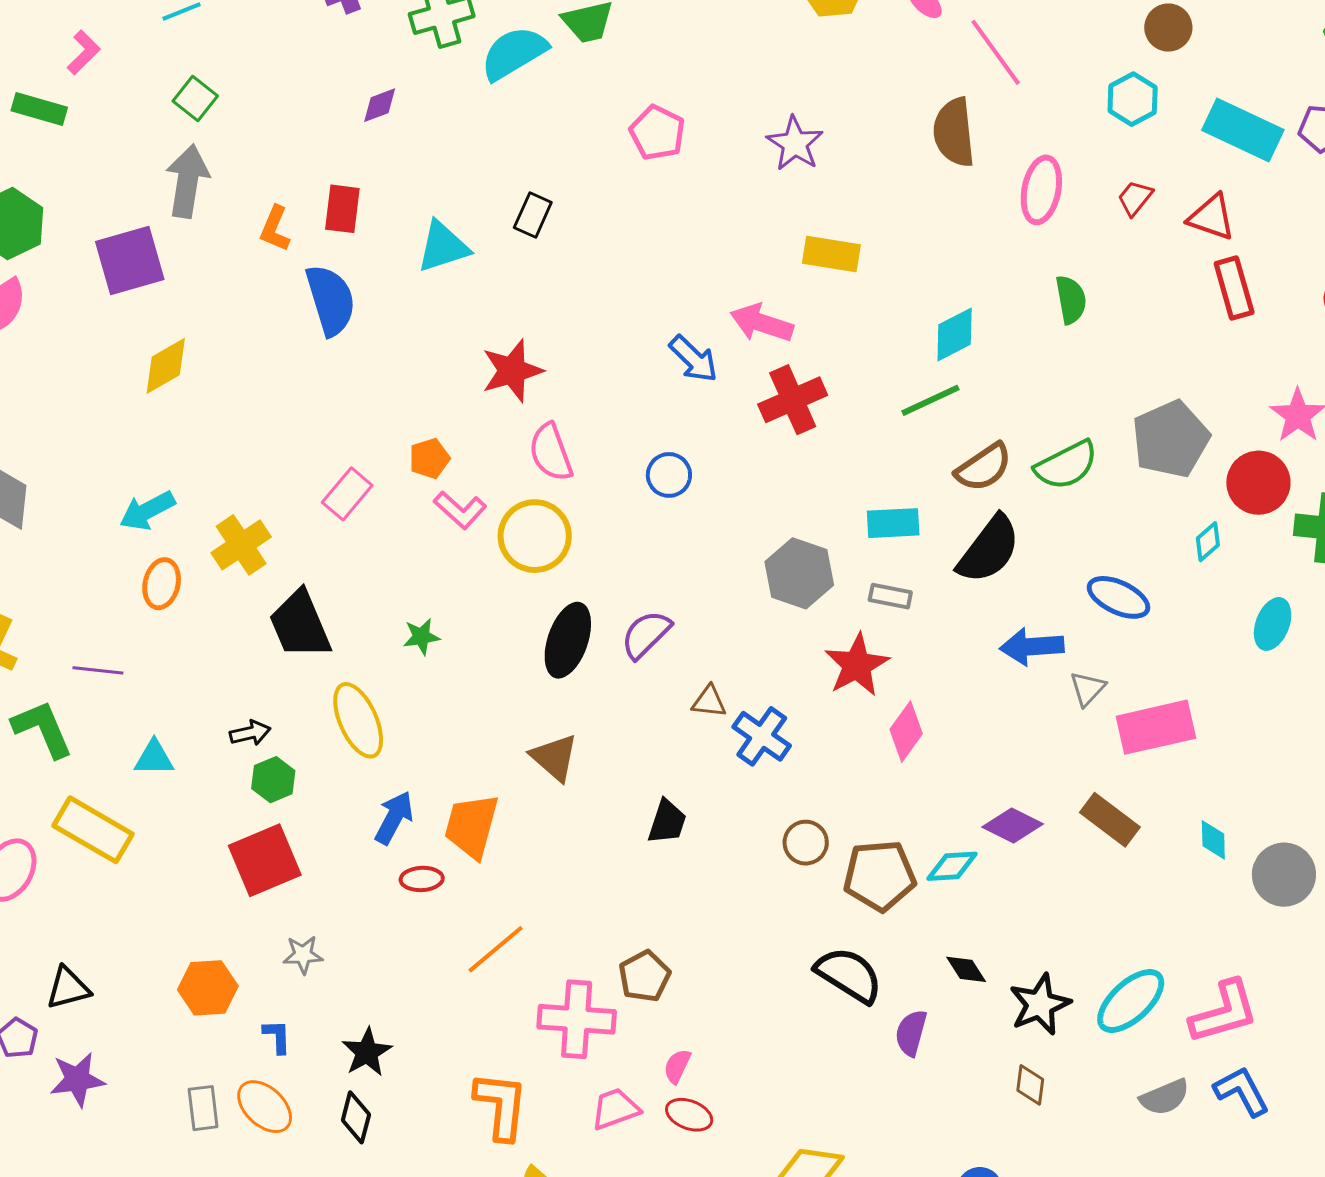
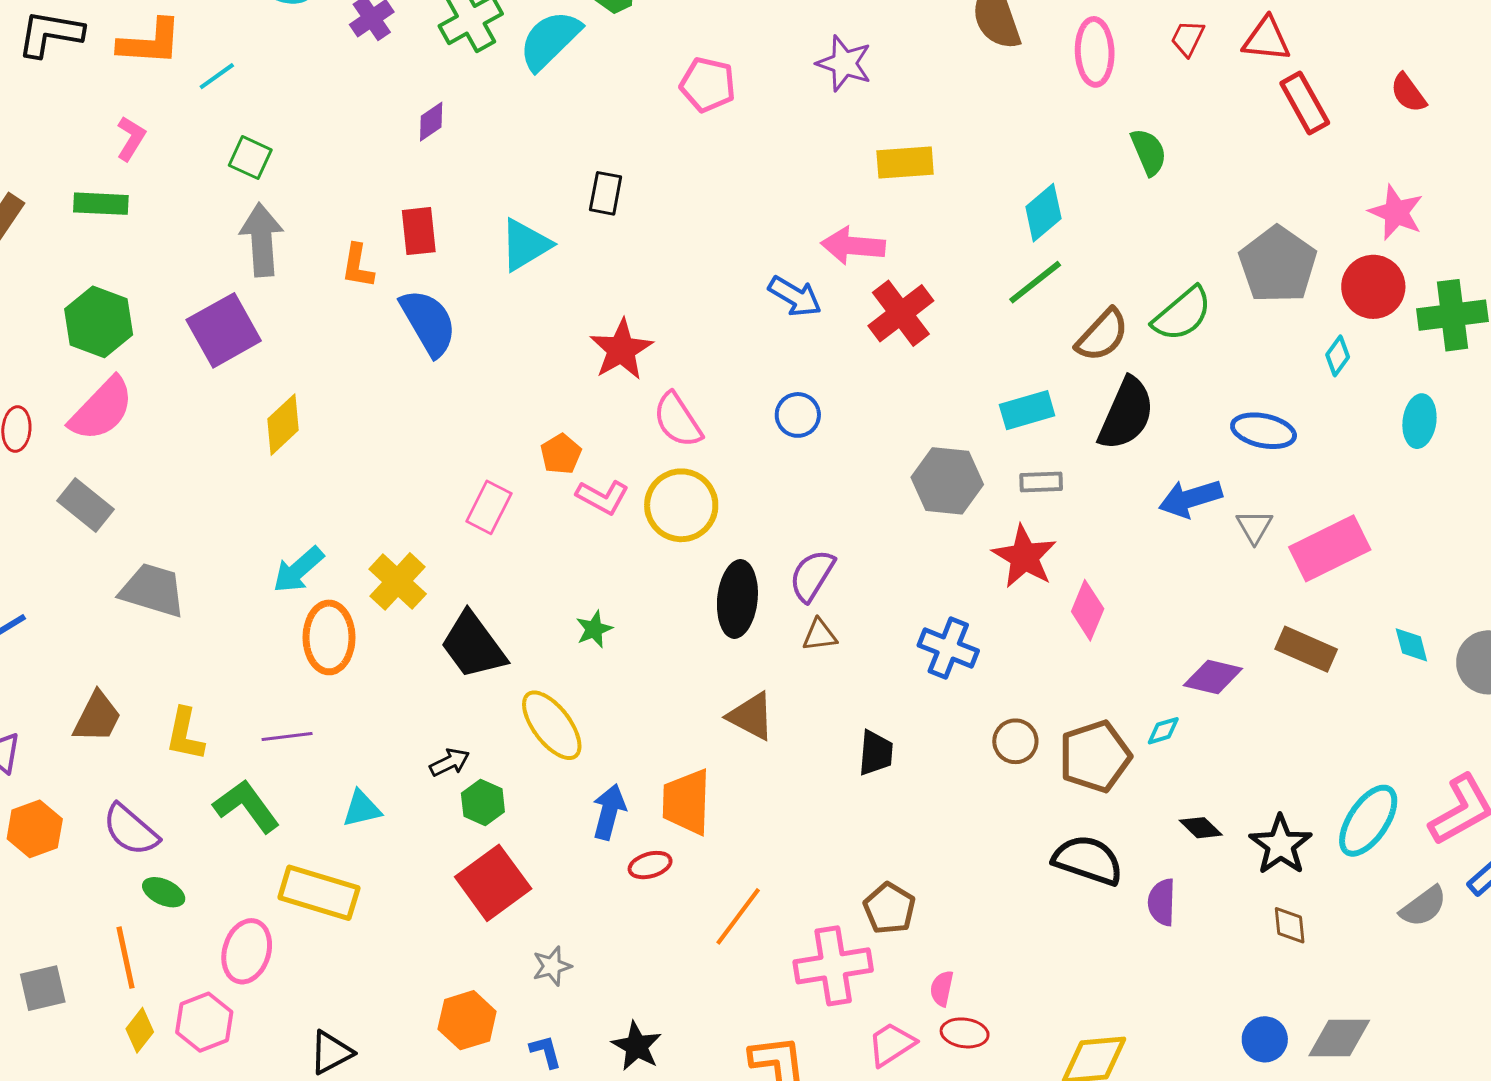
orange ellipse: (162, 584) -> (329, 637), size x1.4
brown triangle: (709, 702) -> (820, 635), moved
cyan diamond: (952, 866) -> (1163, 731), size x0.7

